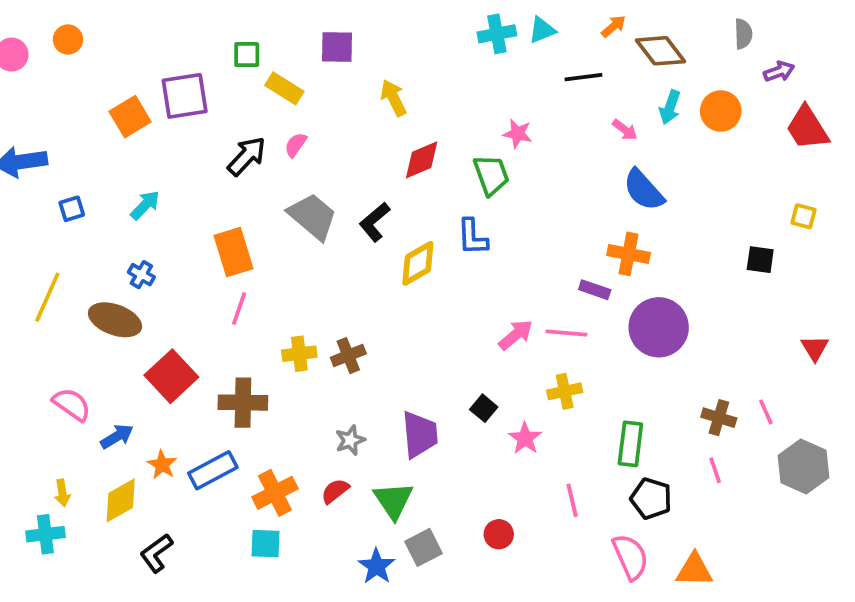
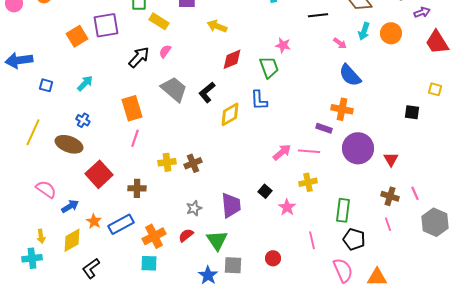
yellow arrow: (393, 98) -> (217, 26), turned -42
blue square: (72, 209) -> (46, 85), turned 32
red triangle: (815, 348) -> (391, 159), moved
brown cross: (243, 403) -> (137, 188), size x0.7
gray square: (424, 547) -> (233, 265), turned 30

